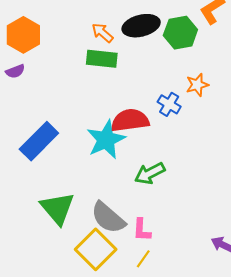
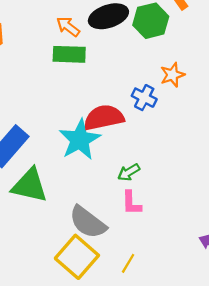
green arrow: (150, 173) -> (129, 172), size x0.7
green triangle: (57, 208) -> (30, 185), moved, turned -33
pink L-shape: (142, 230) -> (131, 203), moved

